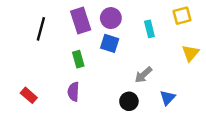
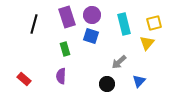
yellow square: (182, 16) -> (154, 23), moved
cyan rectangle: (149, 29) -> (124, 24), size x1.5
yellow triangle: (190, 53) -> (147, 43), moved

